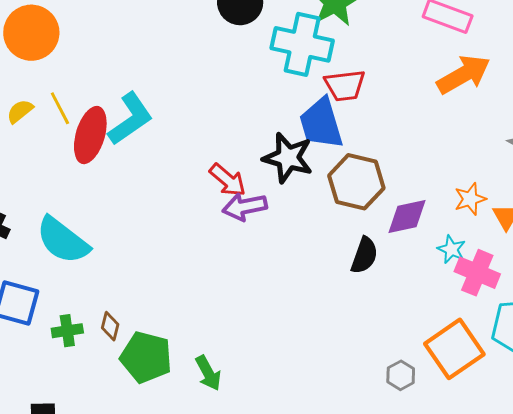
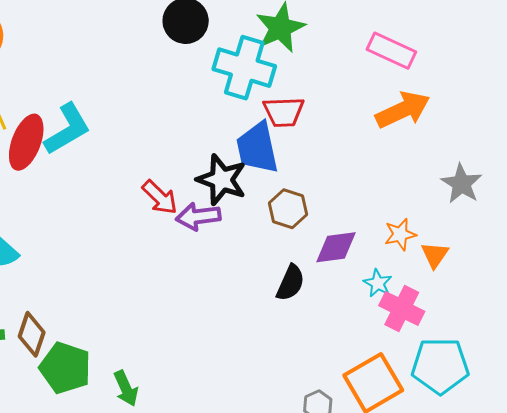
brown hexagon: (356, 182) -> (288, 209), size x0.7
purple arrow: (245, 207) -> (198, 216), moved
brown diamond: (110, 326) -> (32, 334), size x1.5

